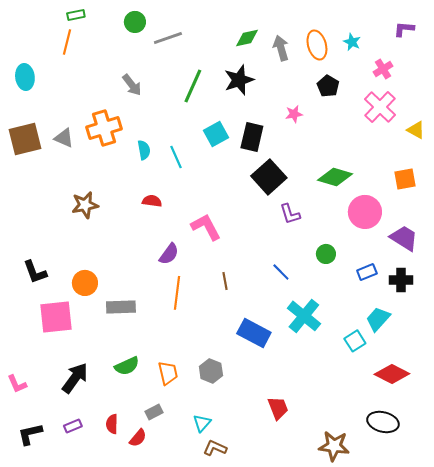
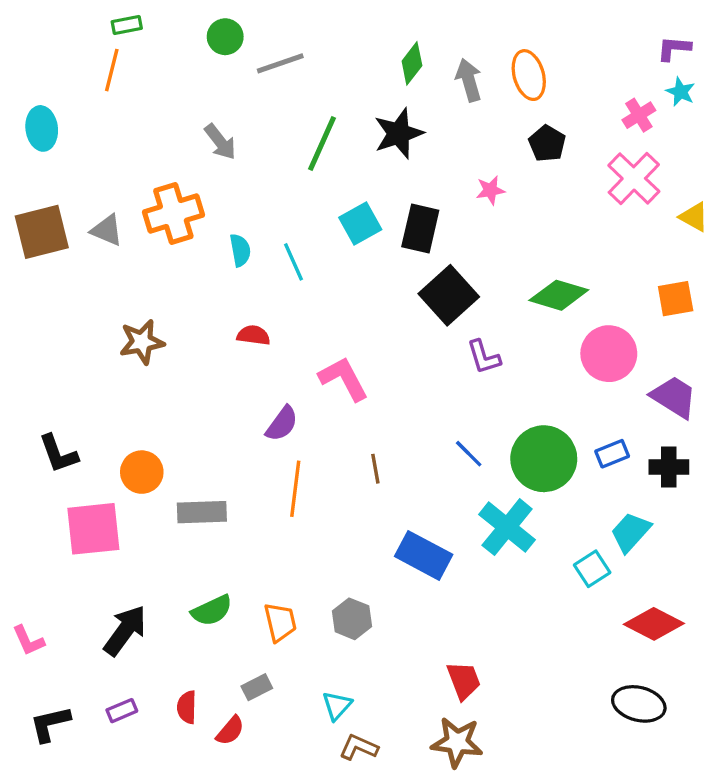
green diamond: (247, 38) -> (412, 63), turned -40
cyan star: (352, 42) -> (681, 92), moved
green circle: (326, 254) -> (544, 459), moved, size x2.0
brown star: (334, 446) -> (457, 742), moved

